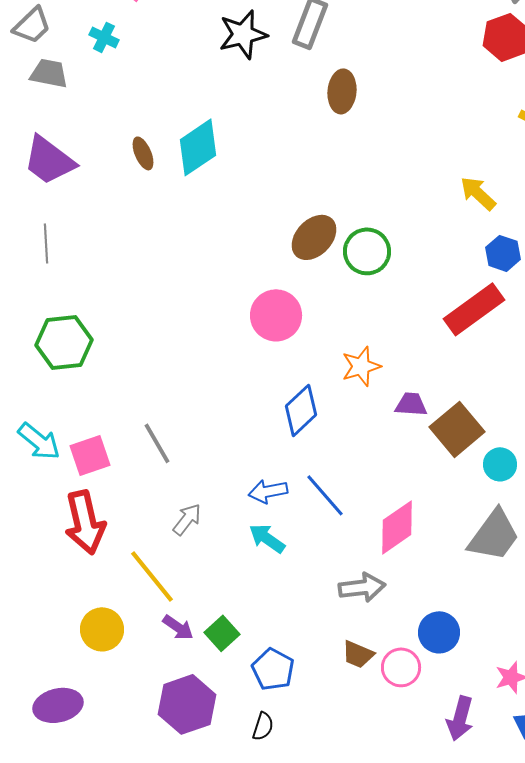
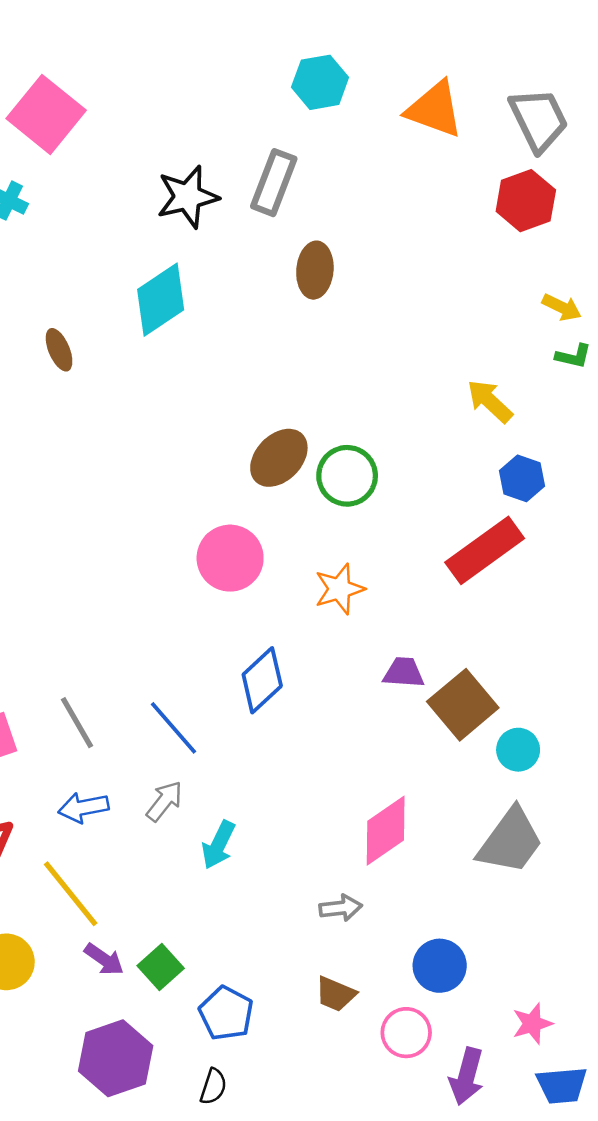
cyan diamond: (198, 147) -> (161, 300), moved
orange star: (361, 366) -> (339, 589), moved
blue arrow: (268, 491) -> (83, 808), moved
blue line: (325, 495) -> (173, 728), moved
gray arrow: (187, 519) -> (164, 801), moved
cyan arrow: (267, 538) -> (218, 845), turned -99
gray arrow: (362, 587) -> (341, 908), size x0.7
pink circle: (401, 667) -> (406, 1033), moved

